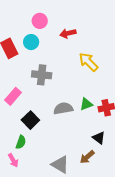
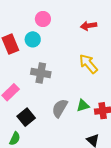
red arrow: (68, 33) -> (89, 26), moved
gray semicircle: (63, 108) -> (60, 108), turned -54

